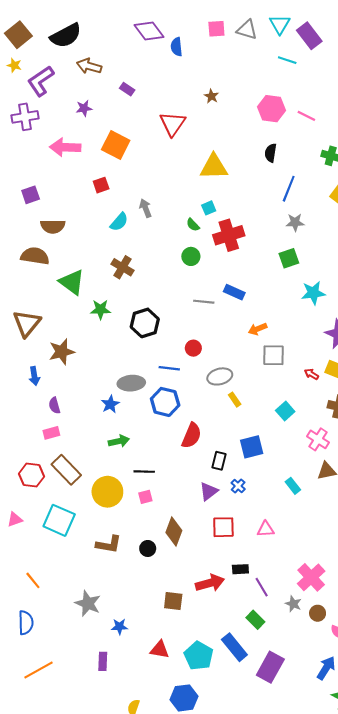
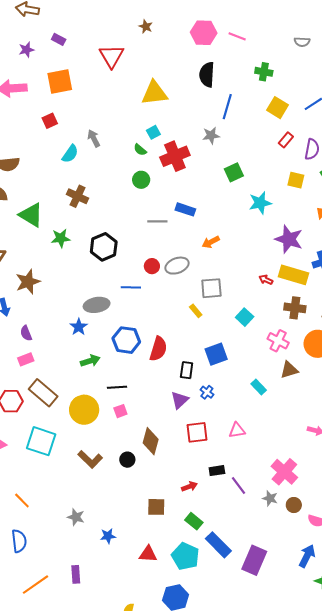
purple rectangle: (127, 89) -> (59, 39), moved
orange square: (116, 145) -> (60, 81), turned -32
black semicircle: (271, 153) -> (207, 75), size x1.4
gray star: (295, 222) -> (211, 135), moved
gray square: (273, 355) -> (211, 288), moved
gray ellipse: (220, 376) -> (177, 266), moved
blue hexagon: (165, 402) -> (126, 340), moved
brown L-shape: (109, 544) -> (90, 459), turned 40
red arrow: (210, 583) -> (189, 486), size x0.6
gray star: (88, 603) -> (76, 517), size x0.7
green rectangle: (255, 620) -> (194, 521), moved
purple rectangle: (103, 661) -> (76, 574), moved

